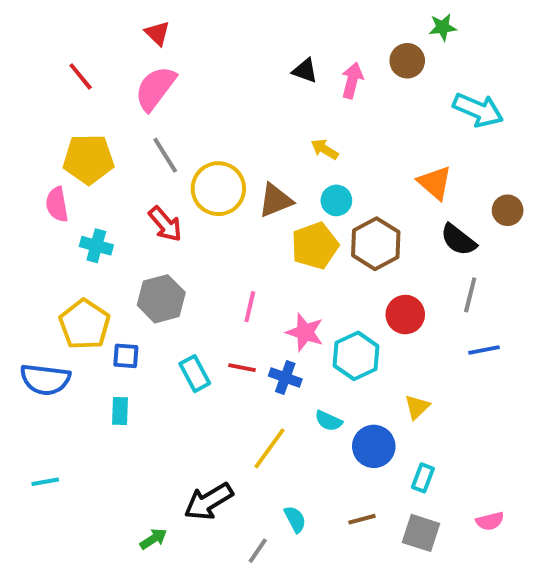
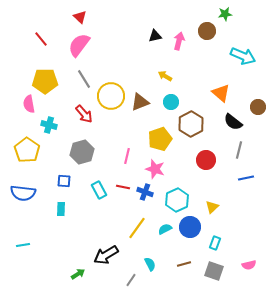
black triangle: (305, 71) -> (155, 36), turned -32
yellow pentagon: (315, 246) -> (160, 139), moved
yellow pentagon: (85, 324) -> (27, 150), moved
cyan hexagon: (356, 356) -> (177, 200), moved
cyan semicircle: (329, 421) -> (165, 229), moved, turned 128

